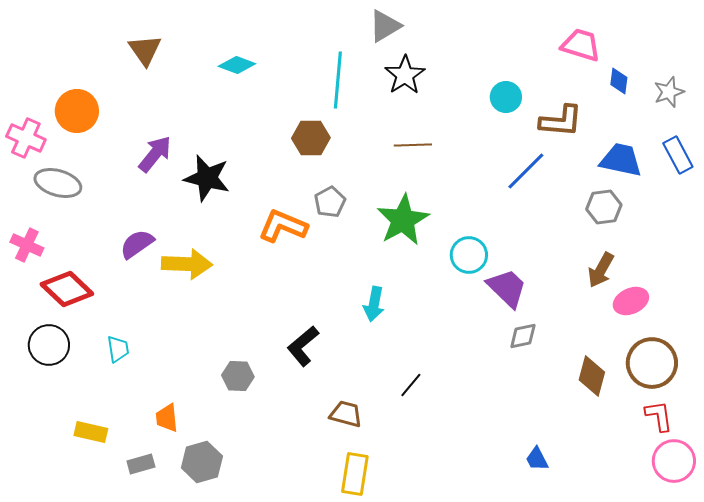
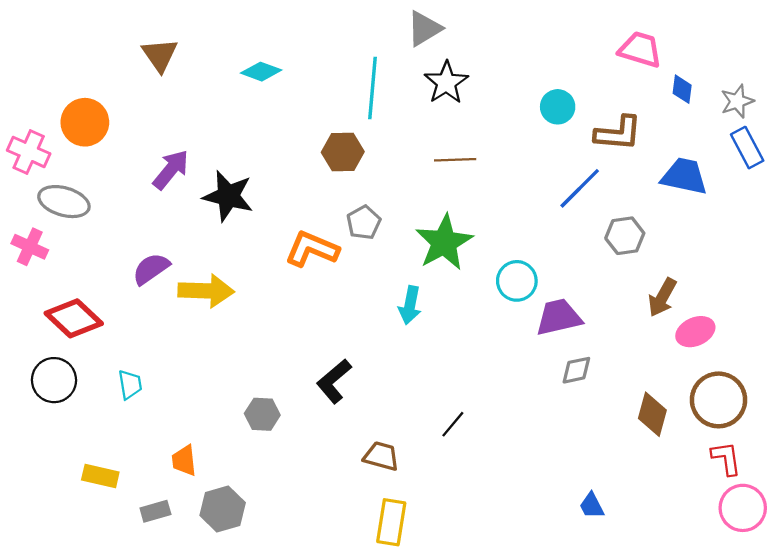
blue rectangle: (678, 155) -> (747, 148), moved
gray hexagon: (604, 207) -> (625, 236), moved
pink cross: (27, 245) -> (30, 247), moved
purple trapezoid: (507, 288) -> (559, 317), turned -57
cyan arrow: (374, 304) -> (410, 305), moved

